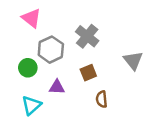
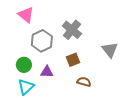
green circle: (28, 68) -> (24, 65), moved
brown semicircle: (102, 99) -> (84, 82), turned 112

